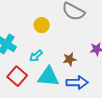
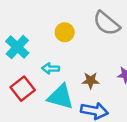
cyan arrow: (36, 56) -> (50, 69), turned 32

